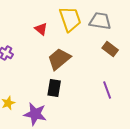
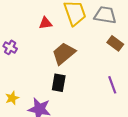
red triangle: (41, 29) -> (46, 23), turned -48

